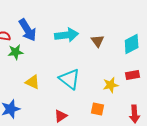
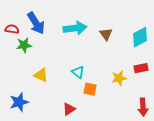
cyan triangle: (70, 79) -> (78, 72), size x0.6
orange square: (98, 109) -> (90, 89), moved

